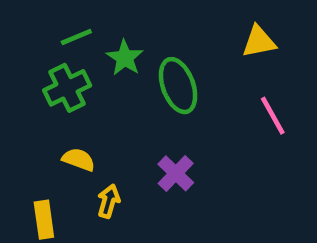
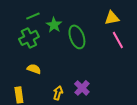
pink line: (273, 116) -> (118, 40), moved
purple cross: (176, 173) -> (82, 88), moved
yellow arrow: (109, 201) -> (58, 93), moved

